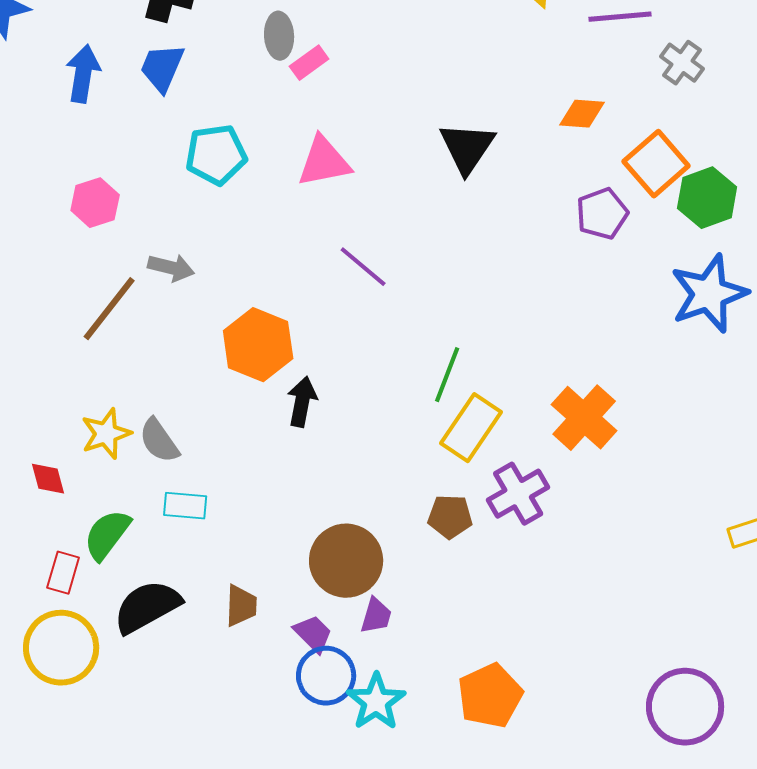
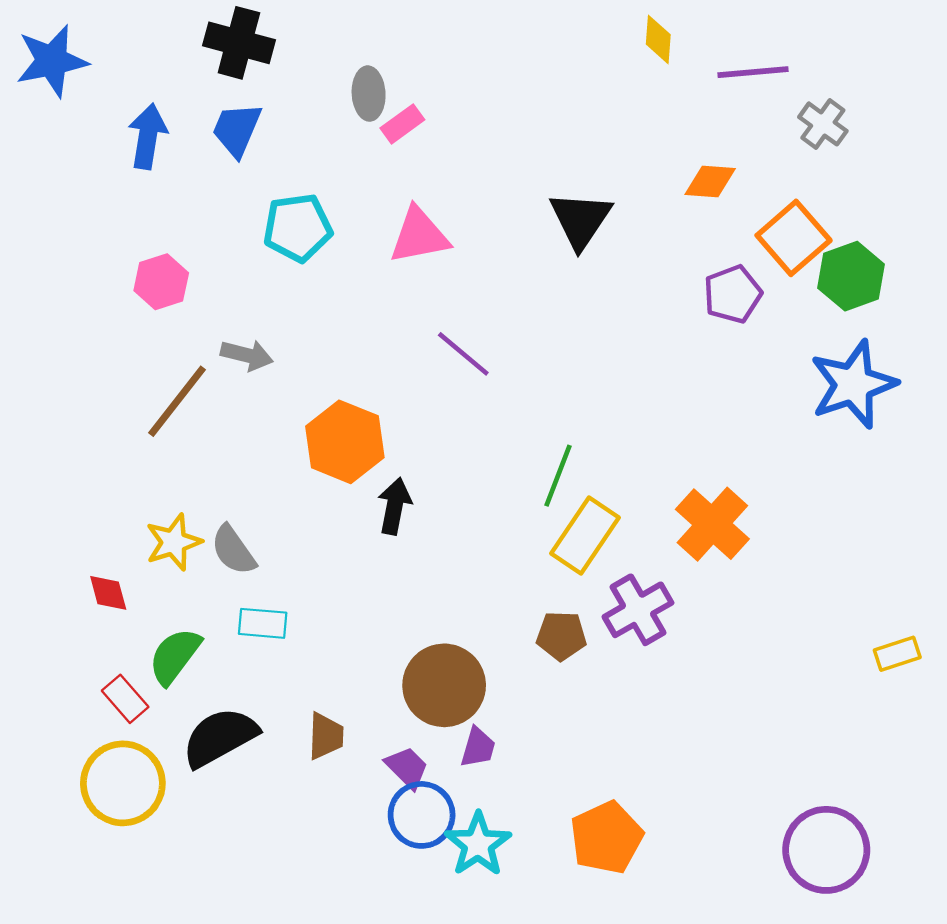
red rectangle: (63, 573) -> (125, 699), turned -57

